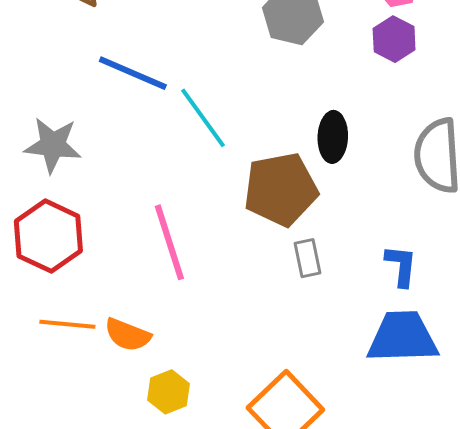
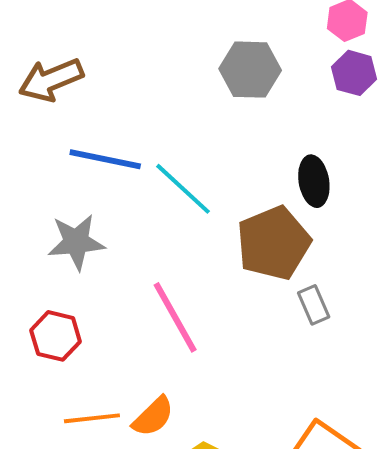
gray star: (53, 145) -> (76, 242), moved
red hexagon: (48, 236) -> (56, 336), size x0.7
orange semicircle: (128, 335) -> (153, 417), turned -54

